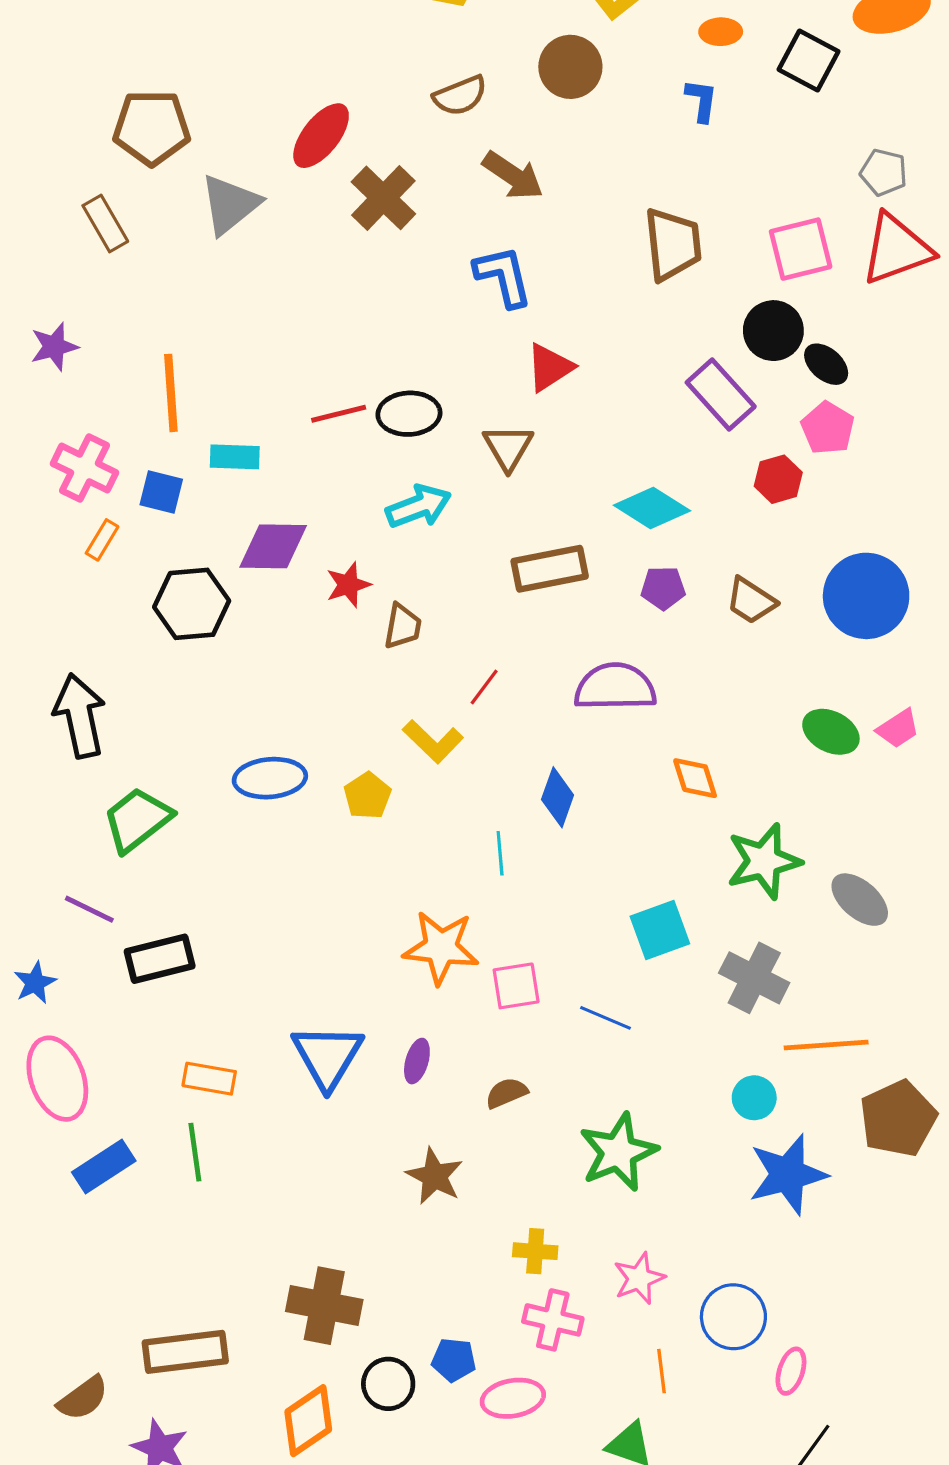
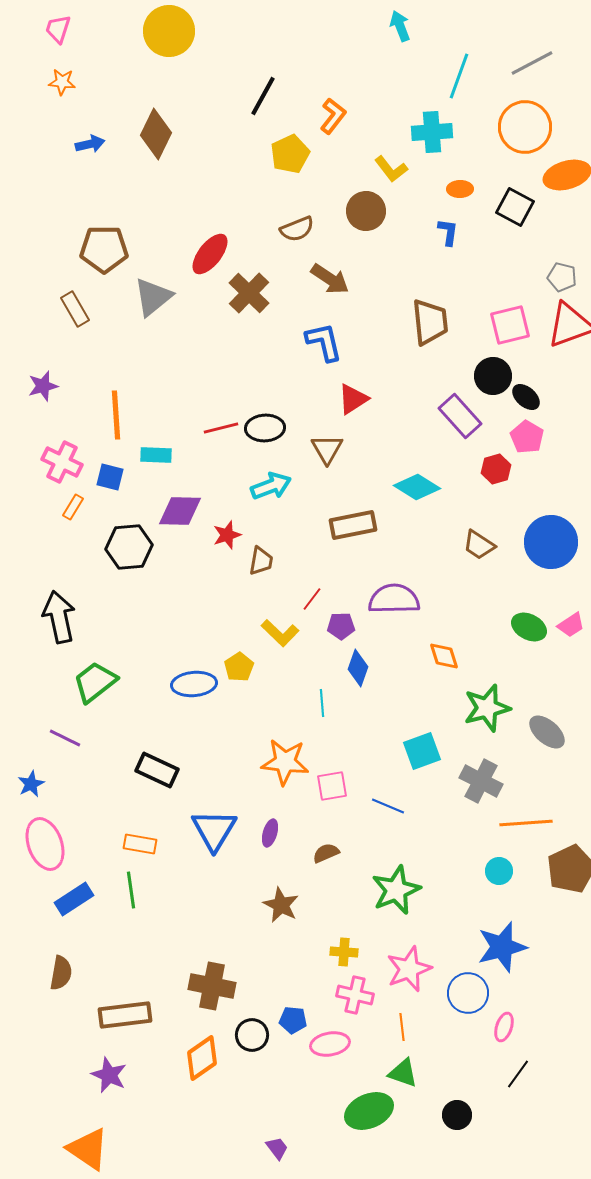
purple pentagon: (663, 588) -> (341, 626), moved
blue ellipse: (270, 778) -> (194, 684), moved
black rectangle: (160, 959) -> (157, 770), moved, turned 39
cyan circle: (754, 1098) -> (499, 871), moved
blue star: (788, 1174) -> (502, 947), moved
pink star: (639, 1278) -> (409, 969), size x1.4
orange line: (662, 1371) -> (402, 1027), moved
brown semicircle: (83, 1398) -> (61, 973), moved, turned -44

